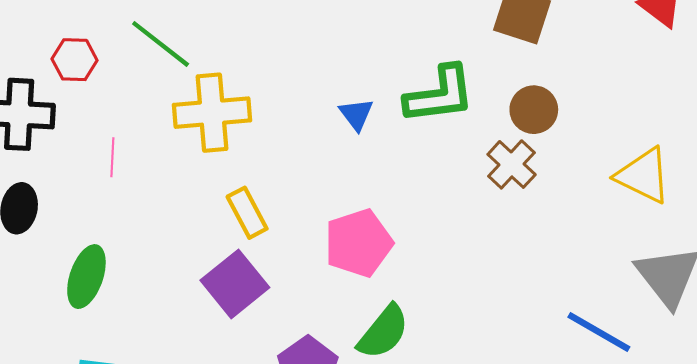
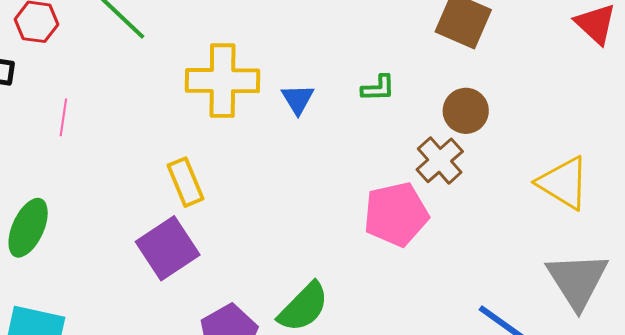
green L-shape: (440, 95) -> (378, 88), size x0.5
yellow cross: (212, 113) -> (222, 81), moved
pink pentagon: (359, 243) -> (396, 214), moved

